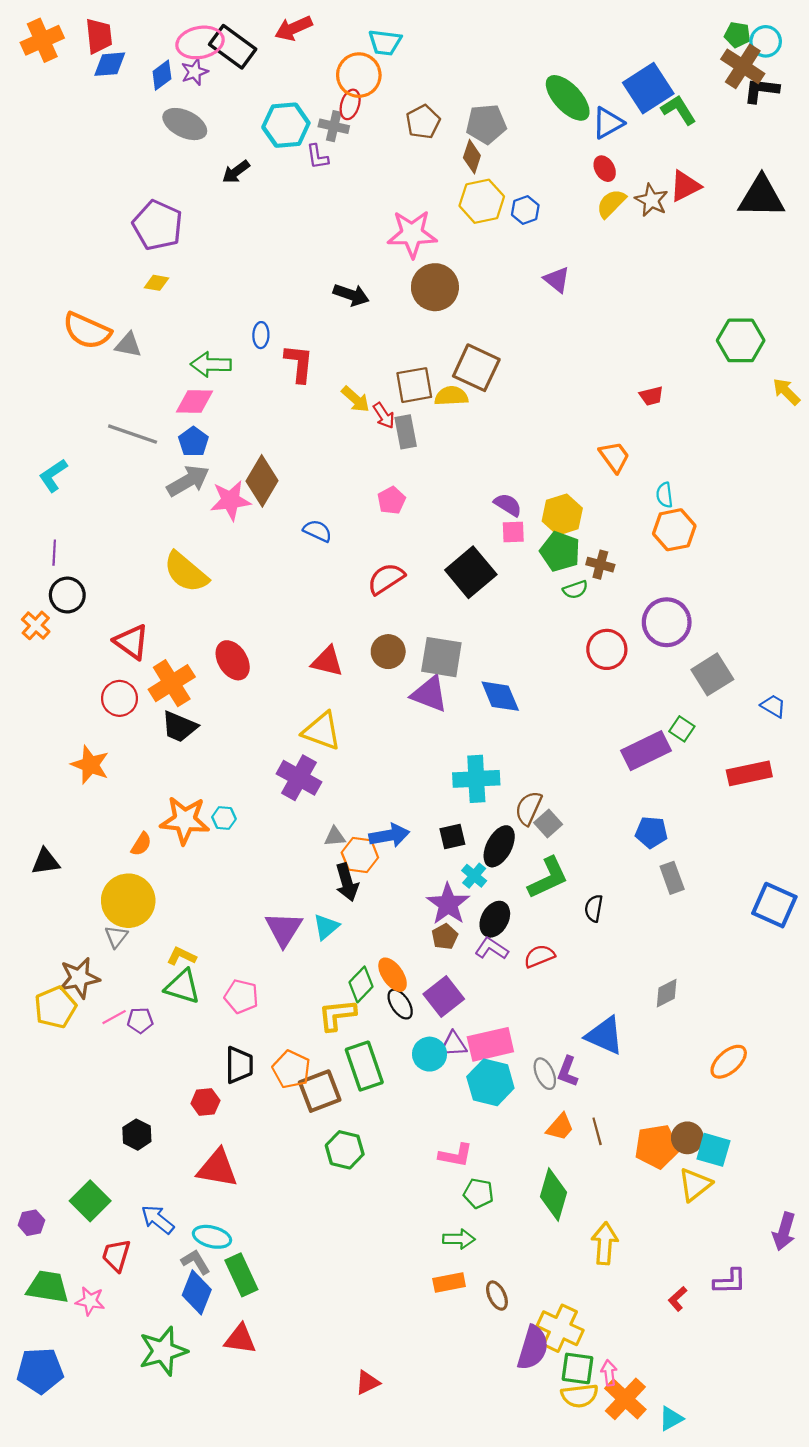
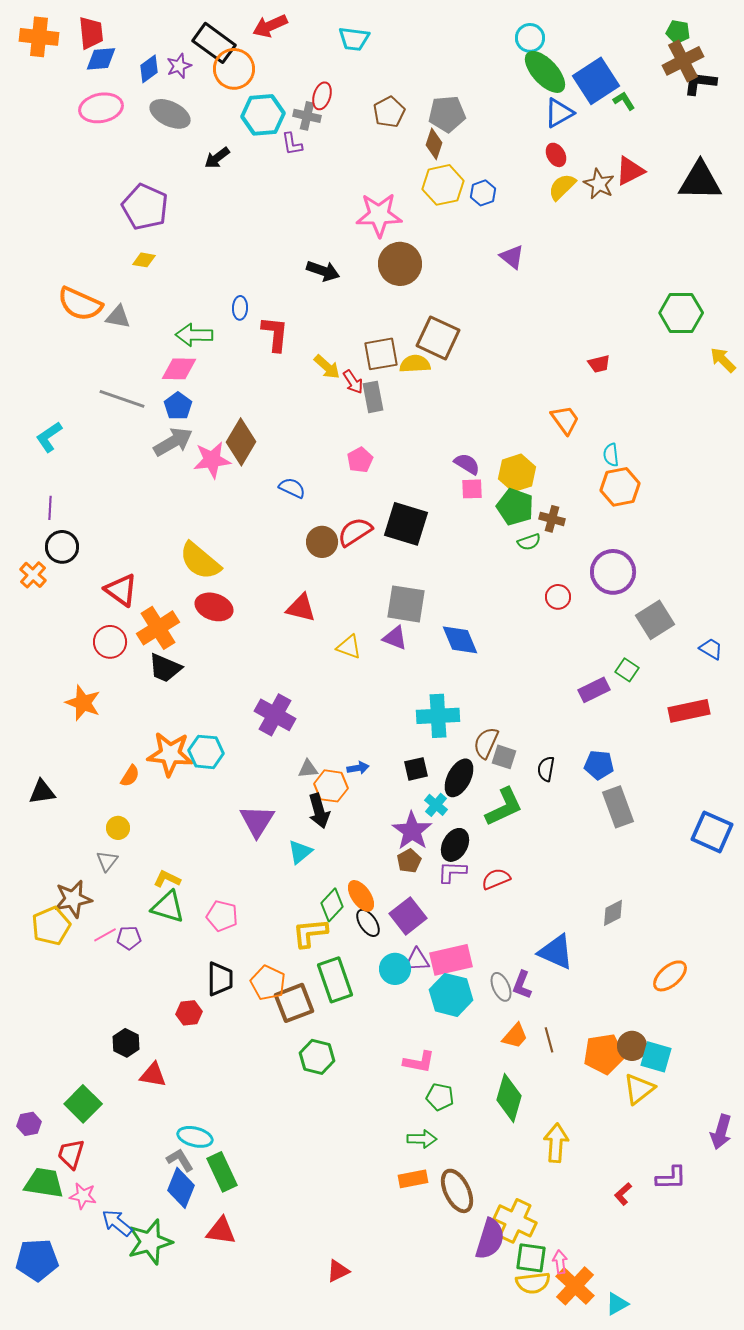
orange cross: (42, 40) -> (39, 37), turned 30
cyan circle: (766, 41) -> (530, 38), moved
pink ellipse: (200, 42) -> (101, 108), moved
brown cross: (743, 66) -> (683, 61), turned 30
orange circle: (359, 75) -> (234, 69), moved
green ellipse: (568, 98) -> (545, 72), moved
green L-shape: (679, 110) -> (624, 101), size x0.7
yellow semicircle: (186, 572) -> (200, 561), moved
black square: (471, 572) -> (406, 524), moved, turned -33
red circle: (607, 649) -> (558, 597), size x0.7
brown circle: (388, 652) -> (322, 542), moved
red ellipse: (233, 660) -> (214, 607), turned -39
purple triangle: (430, 694) -> (395, 638), size x0.7
yellow triangle: (322, 731) -> (349, 647), moved, size x0.7
purple rectangle: (646, 751) -> (594, 690), size x0.7
cyan hexagon: (224, 818) -> (206, 752), size x1.6
gray square: (548, 823) -> (504, 757), turned -30
blue arrow: (389, 835) -> (358, 768), size x0.6
gray rectangle: (672, 878) -> (618, 807), size x1.4
yellow circle: (128, 901) -> (118, 828), size x0.5
black semicircle: (594, 908) -> (546, 769), moved
purple triangle: (284, 929) -> (257, 821), moved
purple L-shape: (492, 949) -> (452, 872), turned -32
red triangle: (217, 1168) -> (153, 1075), moved, size x0.7
blue arrow: (158, 1219) -> (117, 1223), moved
red trapezoid: (116, 1255) -> (71, 1154), moved
brown ellipse: (497, 1296) -> (457, 1191), size x1.6

